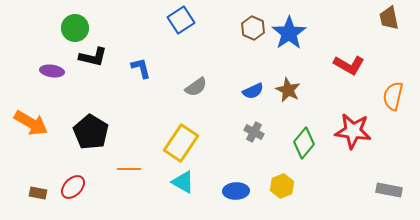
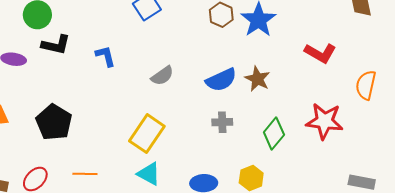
blue semicircle: (253, 91) -> (221, 80), size x1.4
gray cross: (254, 132) -> (222, 122), turned -30
orange line: (129, 169) -> (85, 174), moved

